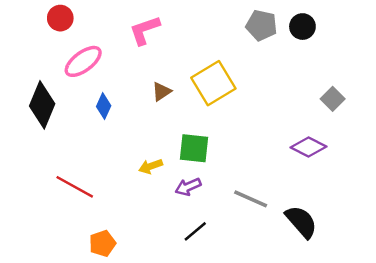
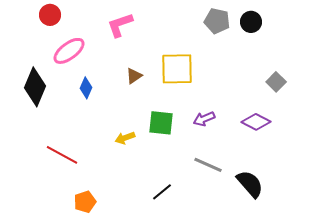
yellow square: (213, 83) -> (177, 69), turned 30
purple arrow: (188, 187) -> (204, 119), moved

